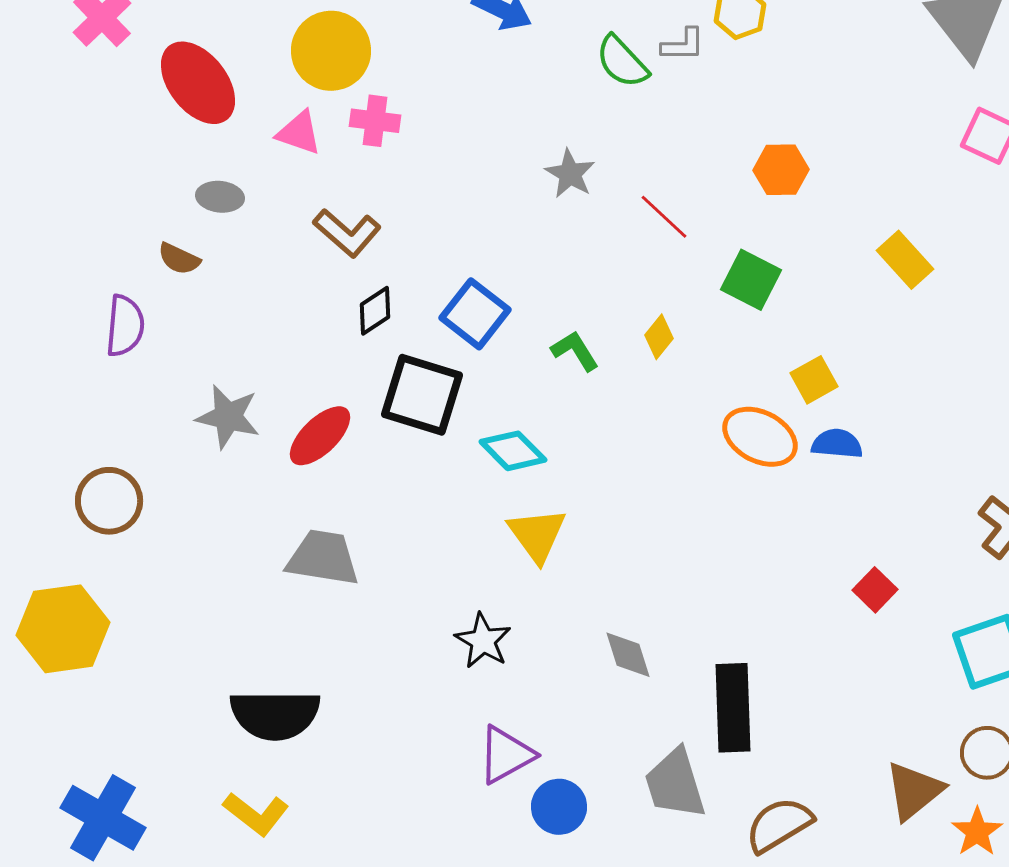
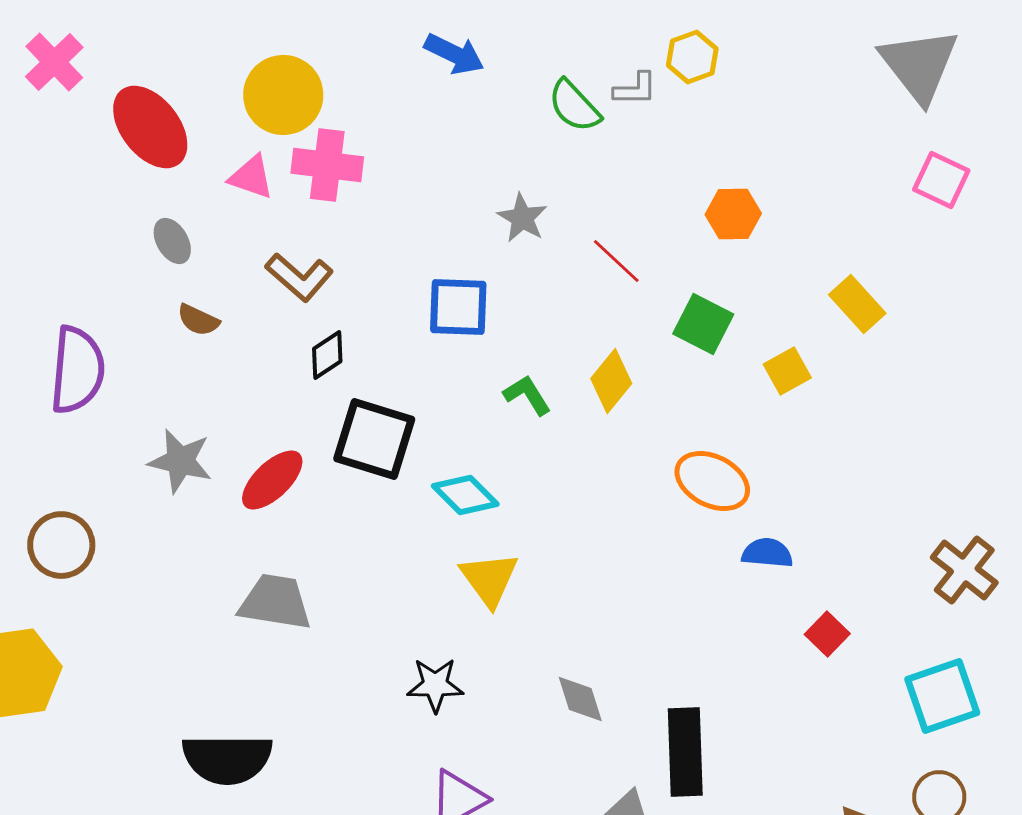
pink cross: (375, 121) -> (327, 165), size x1.4
gray ellipse: (220, 197) -> (172, 241), turned 54
brown semicircle: (179, 259) -> (198, 320), moved
blue square: (475, 314) -> (458, 307), moved, turned -36
purple semicircle: (125, 326) -> (77, 370), size x1.4
yellow diamond: (659, 337) -> (611, 381), size x1.4
yellow square: (814, 380) -> (787, 371), moved
blue semicircle: (837, 444) -> (767, 553), moved
black star: (483, 641) -> (435, 685), turned -30

